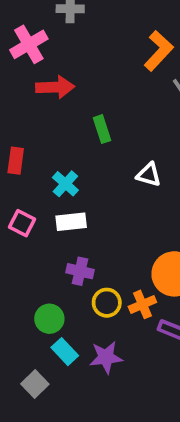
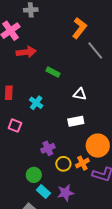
green rectangle: (102, 129) -> (53, 72), turned -40
white rectangle: (71, 222) -> (76, 121), moved
purple cross: (80, 271) -> (48, 148), turned -32

